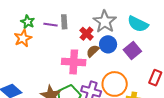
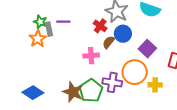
gray rectangle: (64, 22) -> (49, 29), moved
purple square: (132, 50) -> (147, 49), moved
pink cross: (74, 62) -> (91, 56), size x0.7

